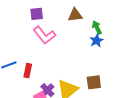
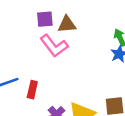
brown triangle: (75, 15) -> (67, 24), moved

